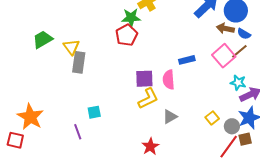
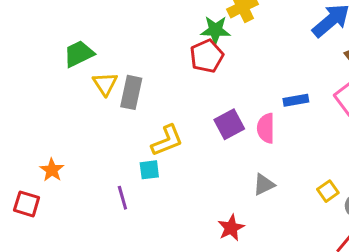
yellow triangle: (71, 47) -> (105, 84), moved
purple square: (144, 79) -> (229, 124), turned -30
yellow L-shape: (148, 98) -> (167, 141), moved
orange star: (30, 117) -> (52, 170), size x0.6

